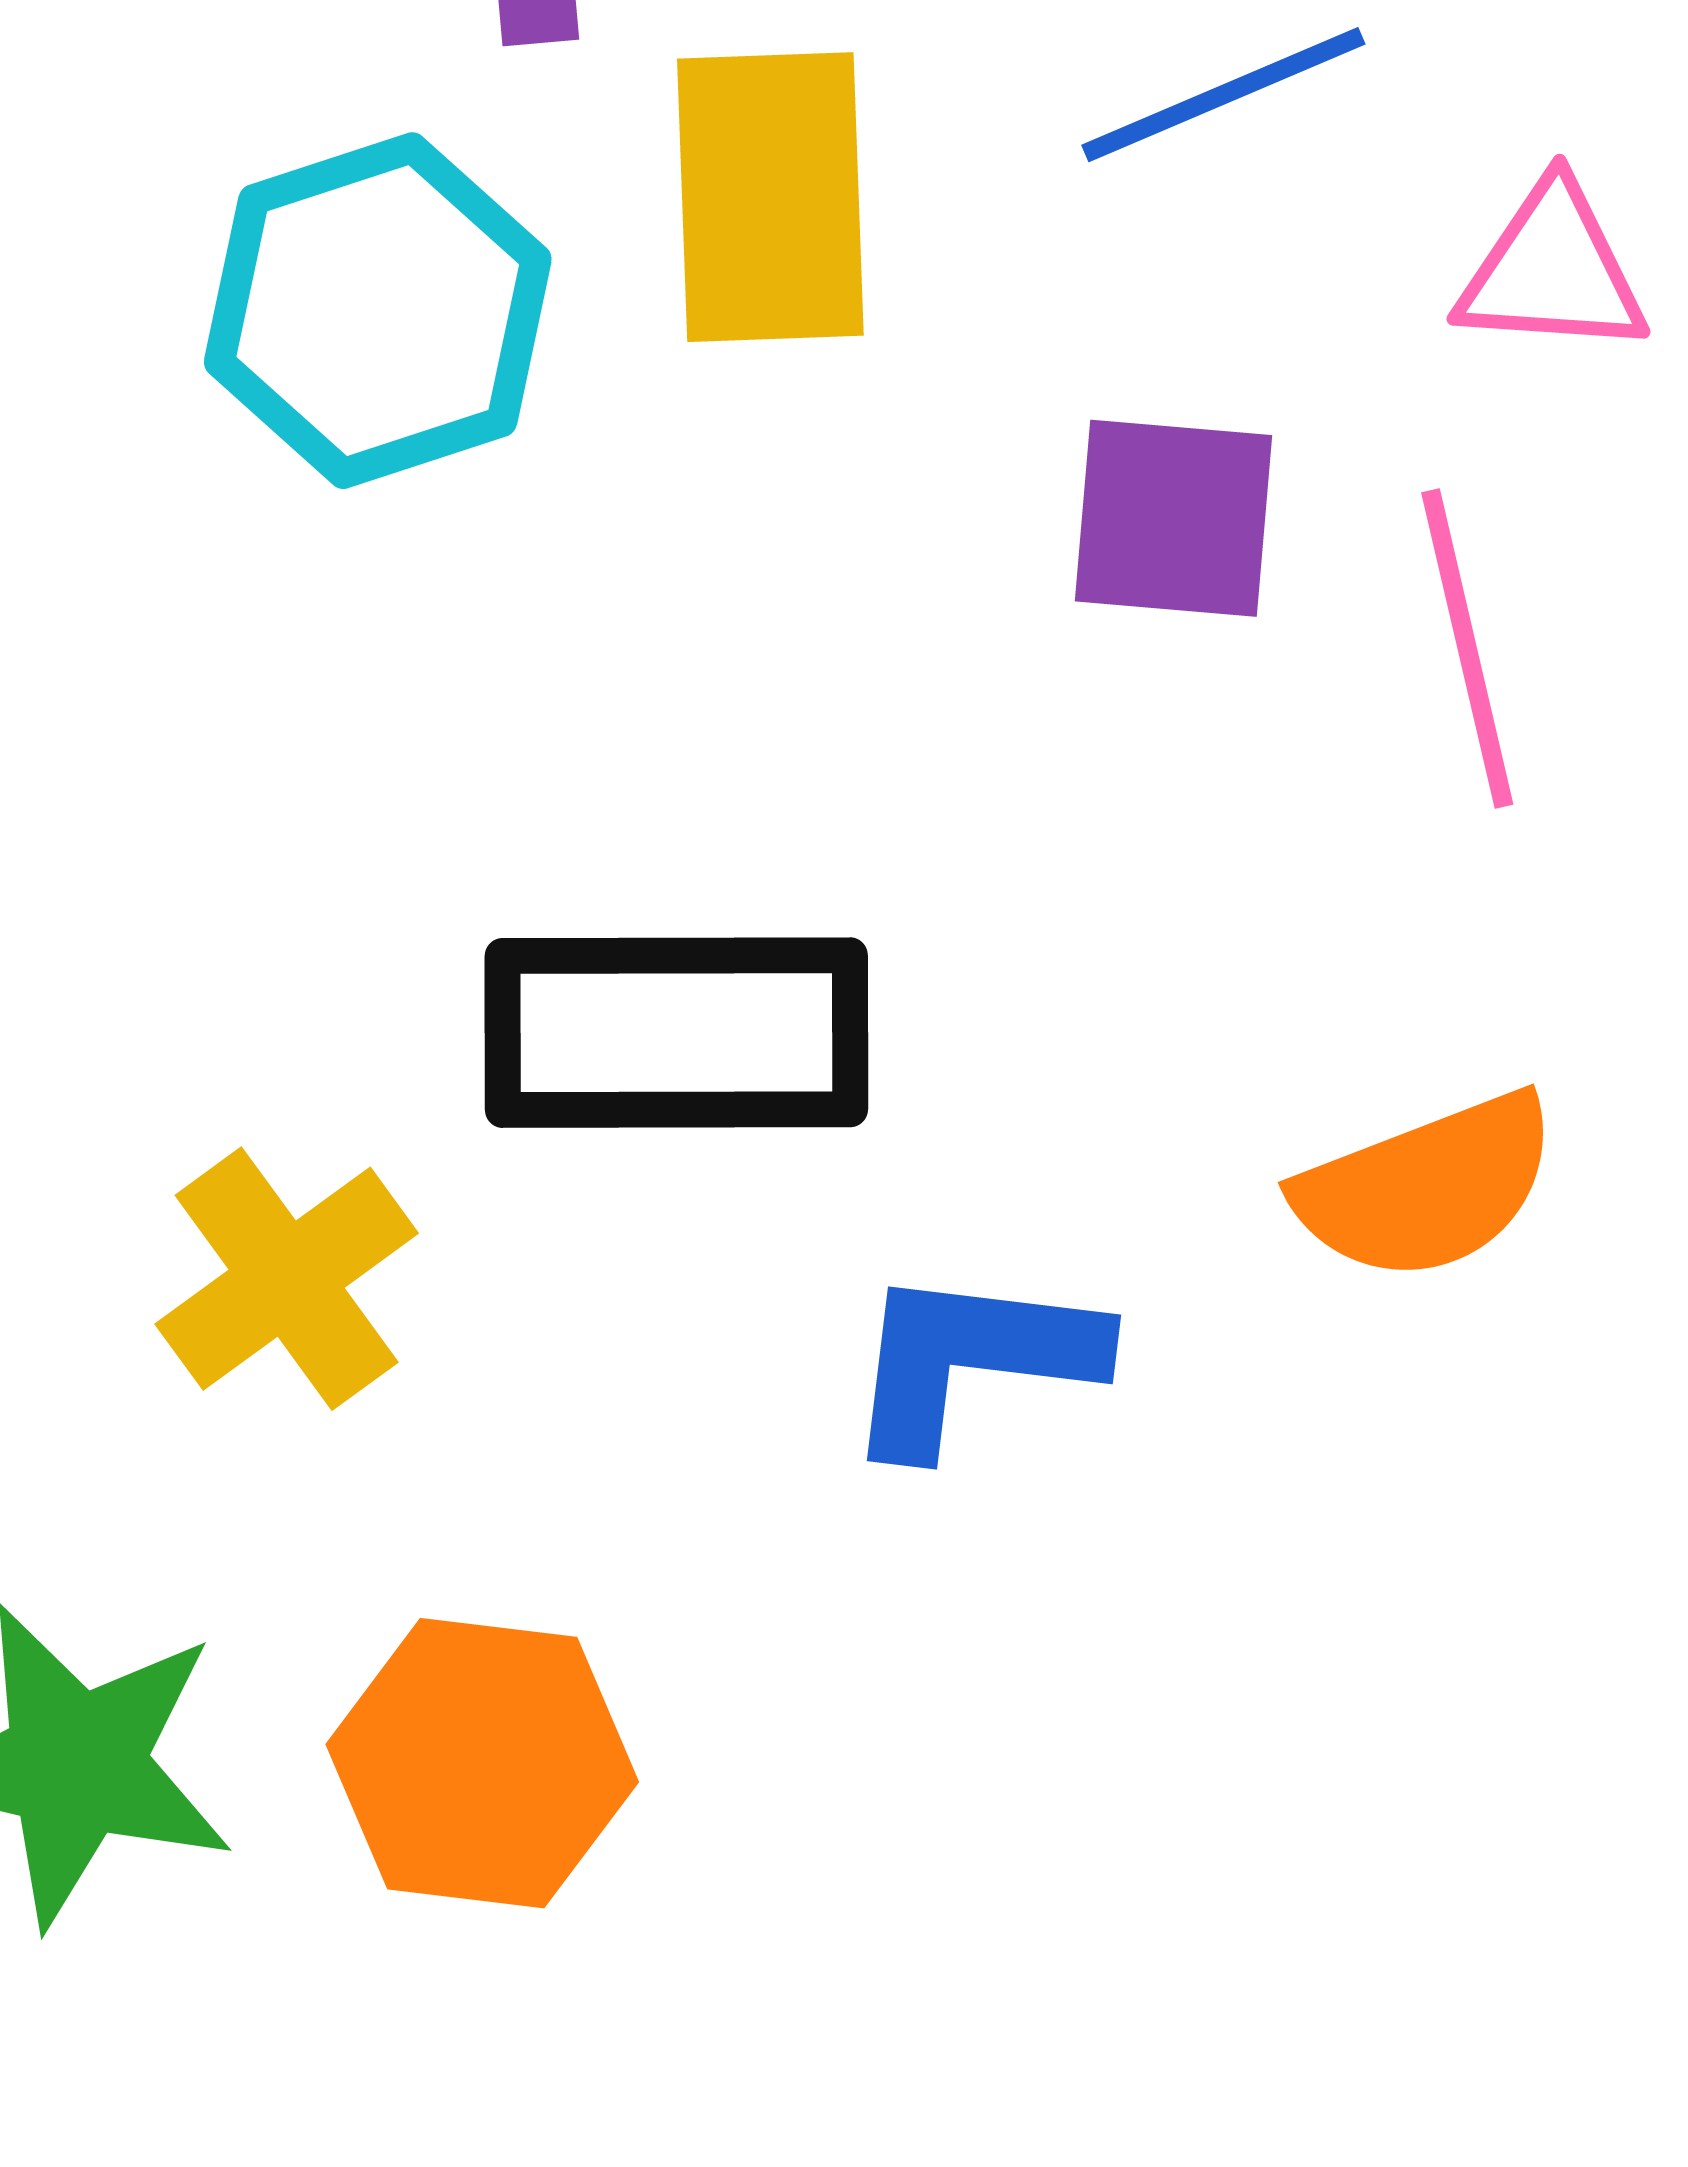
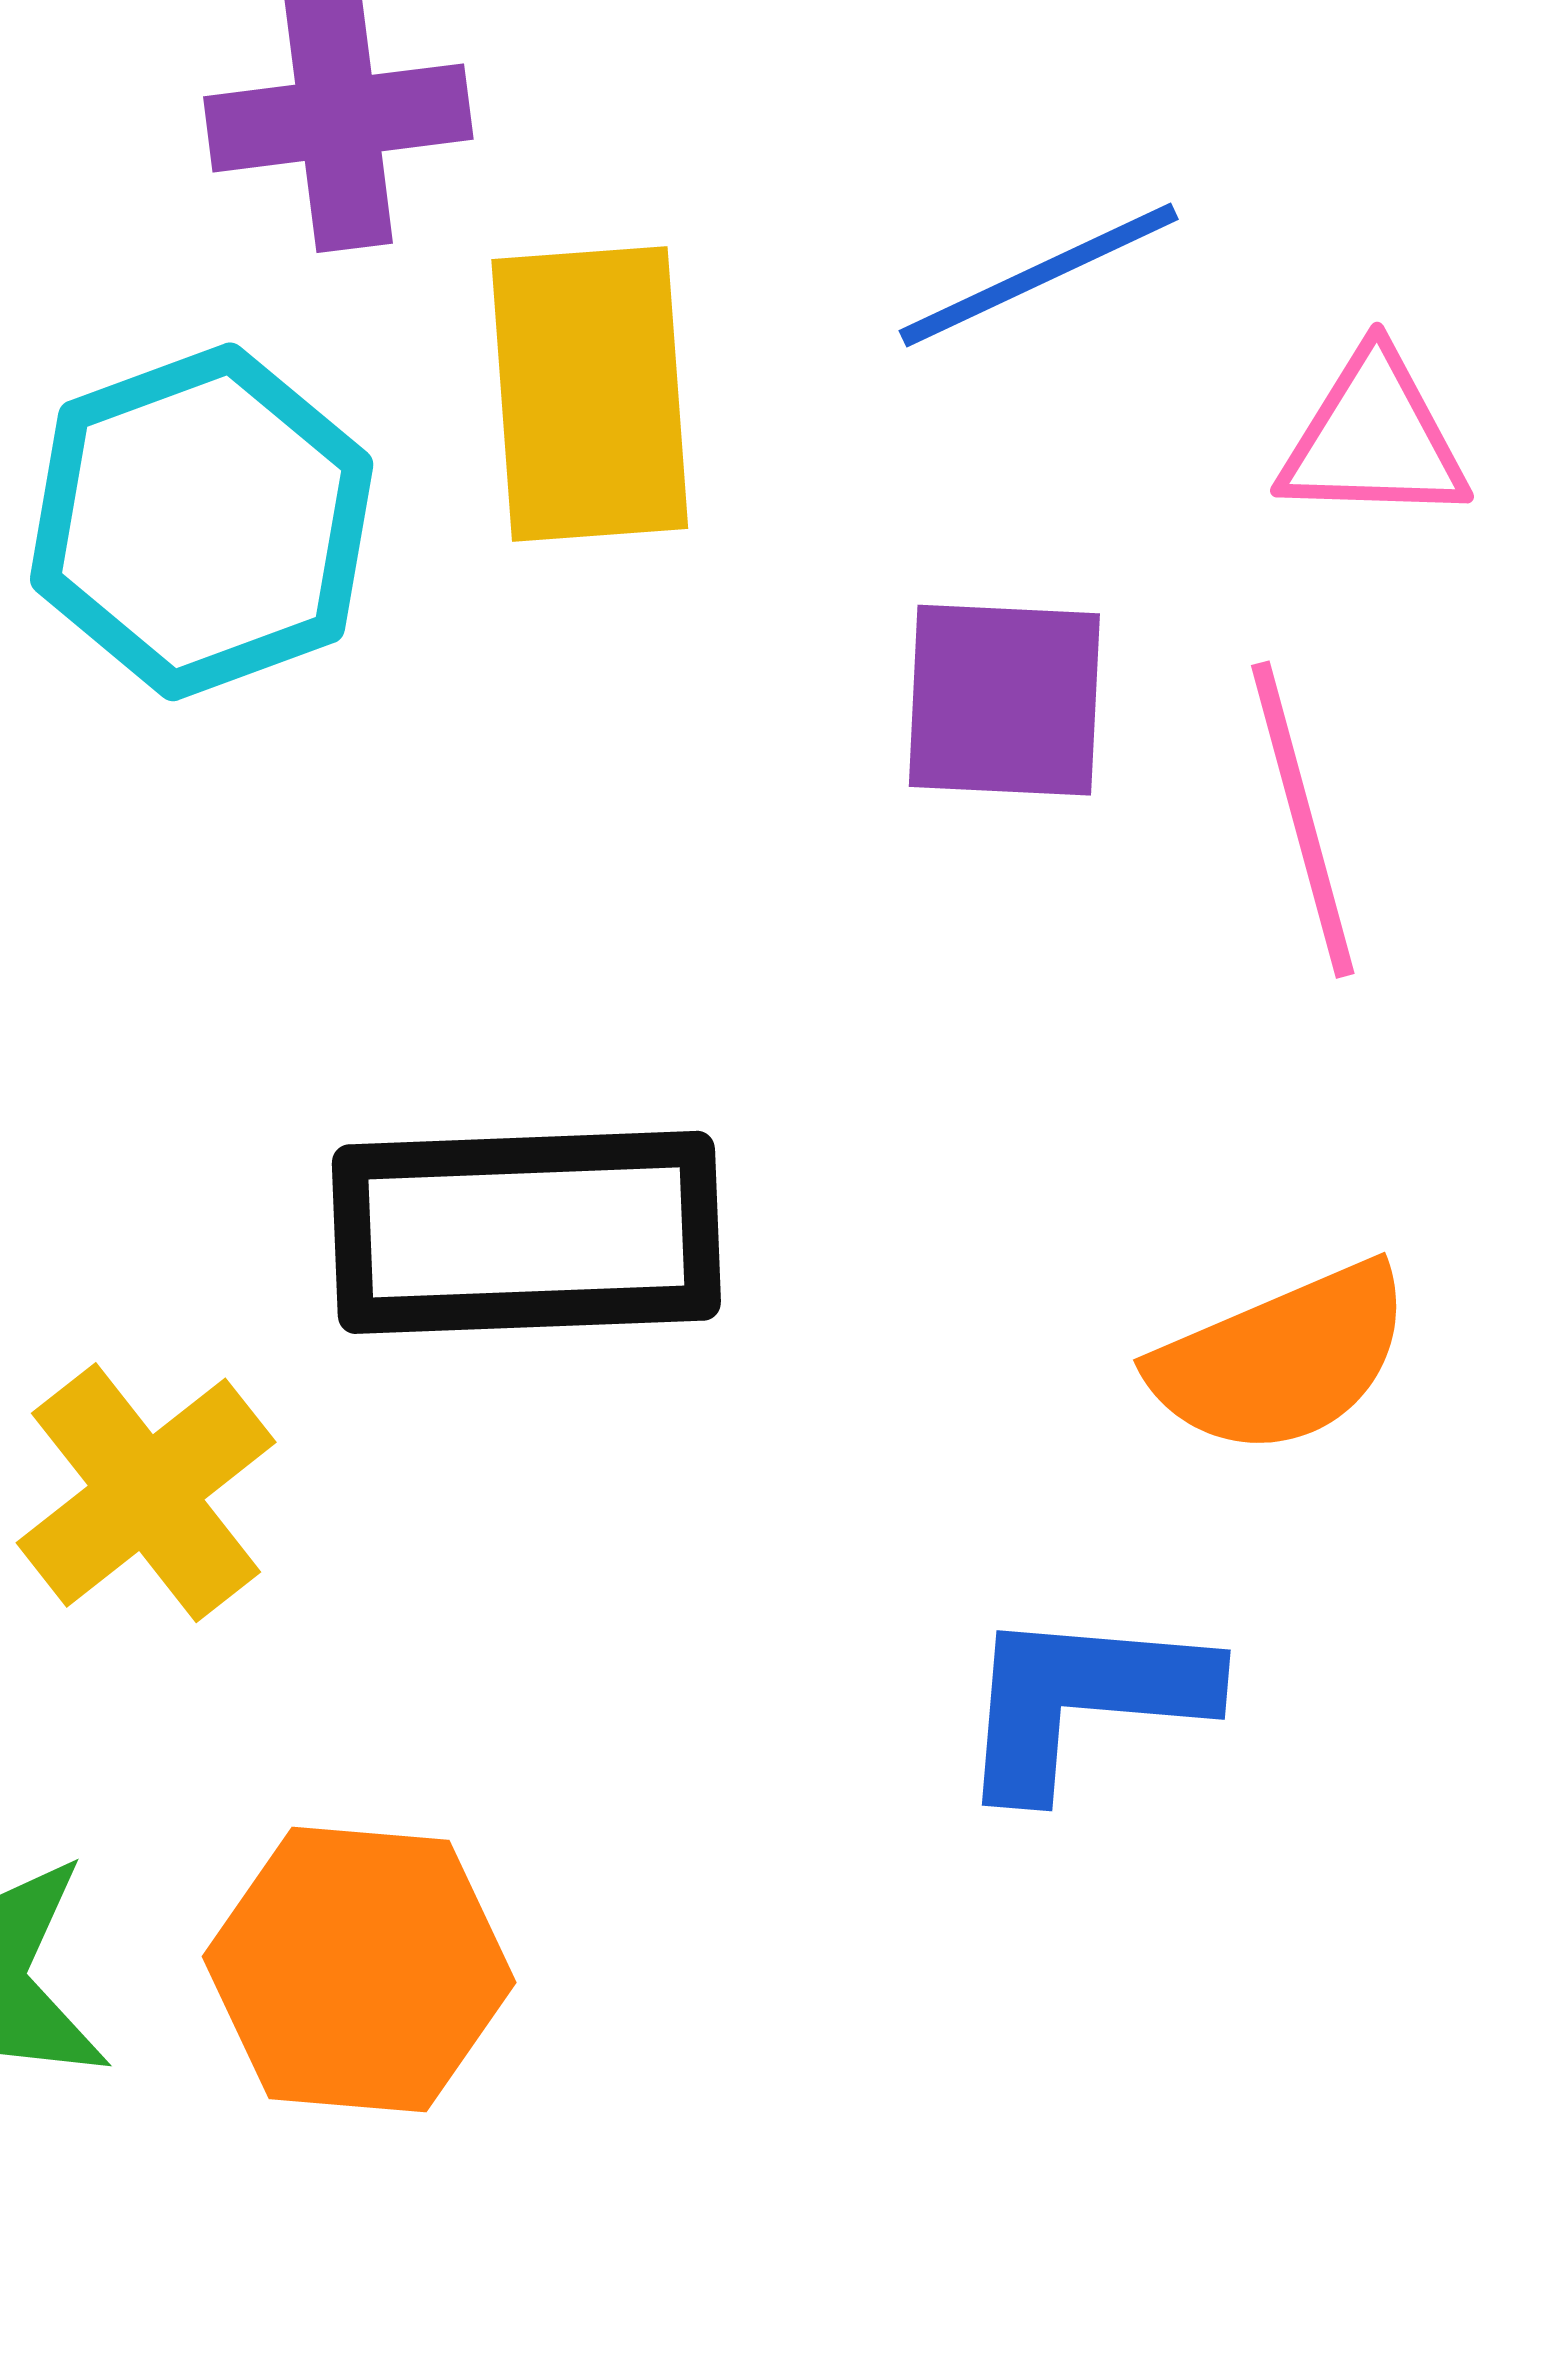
blue L-shape: (972, 1359) -> (1083, 1700), moved

